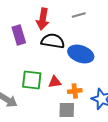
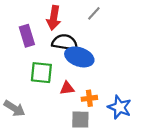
gray line: (79, 15) -> (94, 13), turned -32
blue ellipse: (81, 54) -> (79, 57), moved
green square: (32, 80) -> (41, 73), moved

